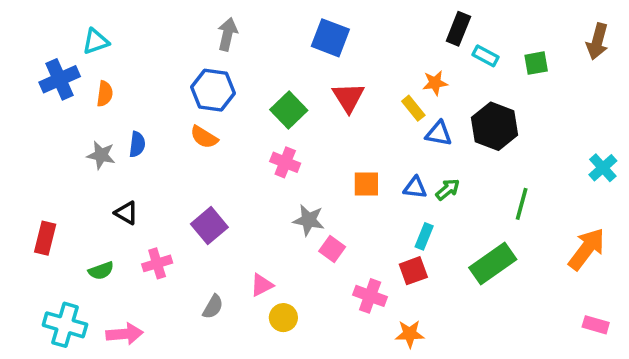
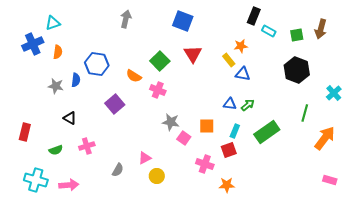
brown arrow: (597, 41) -> (321, 29), moved
blue hexagon: (213, 90) -> (97, 64), moved
black hexagon: (495, 126) -> (297, 70), moved
orange semicircle: (204, 137) -> (134, 76), moved
orange square: (366, 184) -> (207, 126), moved
green line: (522, 204) -> (305, 113), moved
purple square: (209, 226) -> (115, 104), moved
green rectangle: (493, 263) -> (267, 132), moved

